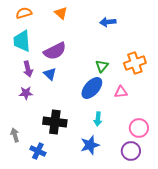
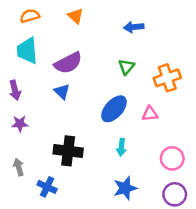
green triangle: (102, 66) -> (126, 67), moved
purple arrow: (28, 69) -> (15, 90), moved
purple star: (26, 93) -> (20, 124), moved
blue star: (90, 145) -> (125, 188), moved
purple circle: (131, 151) -> (175, 194), moved

